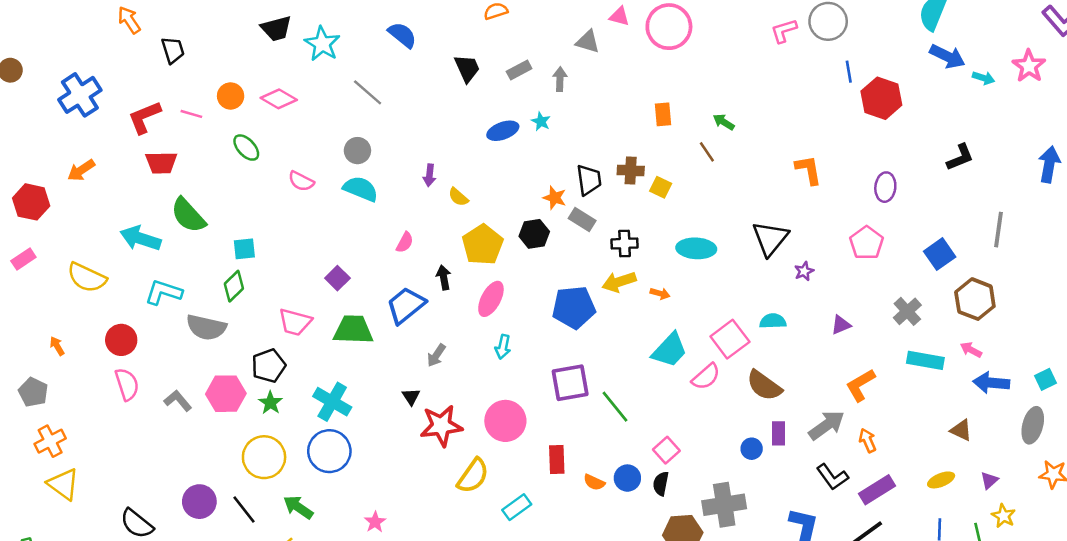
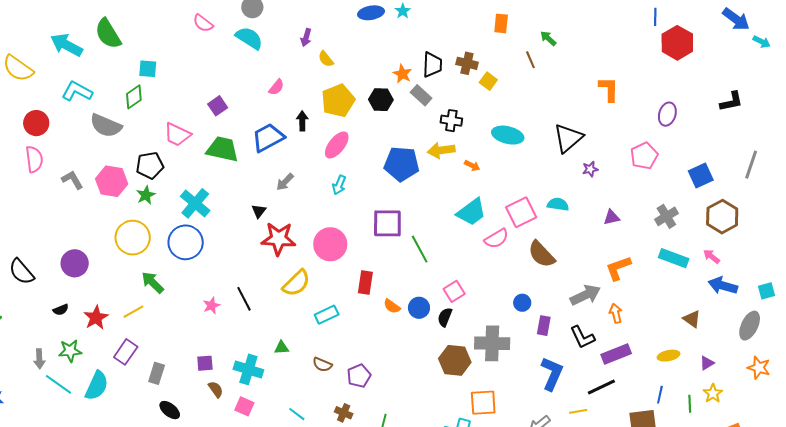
purple rectangle: (779, 433) -> (544, 326), moved
black line: (244, 509) -> (244, 299), moved

